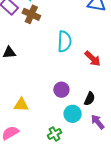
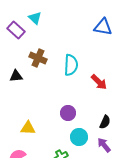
brown cross: (31, 14) -> (38, 58), moved
black semicircle: (90, 99) -> (105, 122), moved

